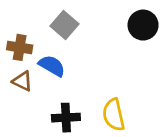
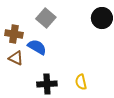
yellow semicircle: (114, 115) -> (81, 82), size x0.7

